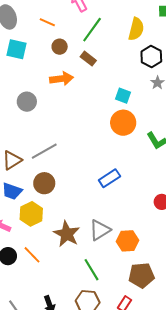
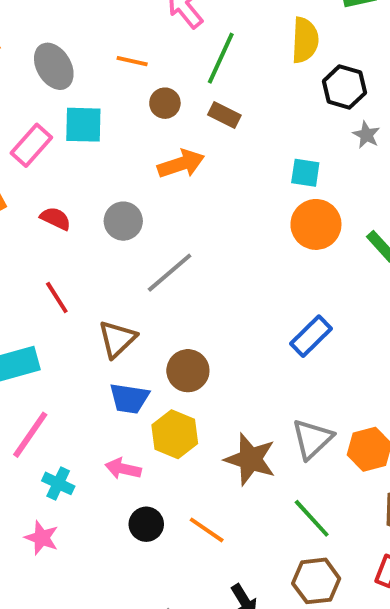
gray line: (44, 151) -> (170, 273), moved
orange line: (32, 255) -> (207, 530), moved

